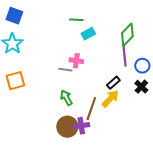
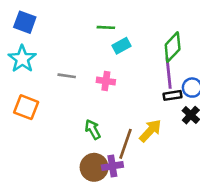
gray line: (65, 70) -> (67, 76), moved
orange square: (15, 81) -> (26, 107), turned 36
black rectangle: (113, 83) -> (173, 95), moved, turned 32

